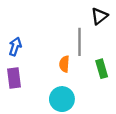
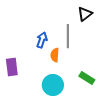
blue arrow: (15, 46) -> (42, 40), moved
green rectangle: (102, 69) -> (87, 78), moved, turned -42

